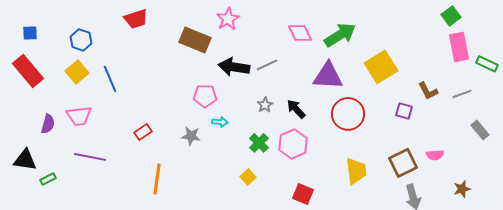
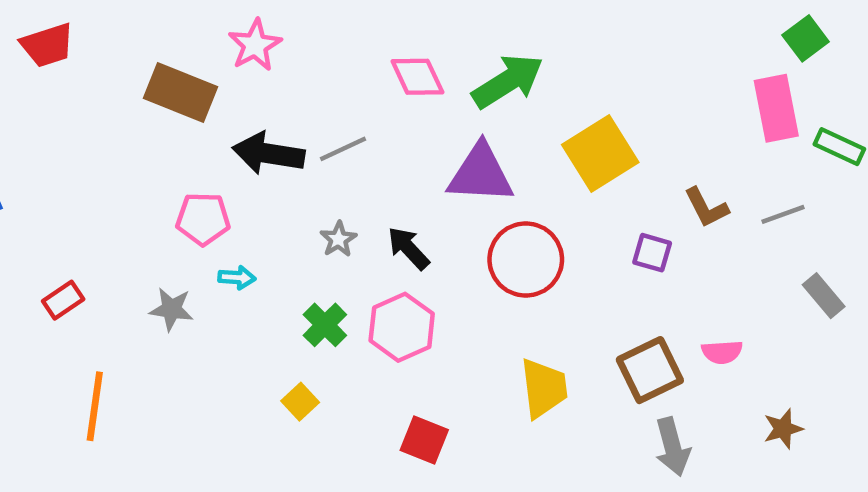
green square: (451, 16) -> (806, 38), moved

